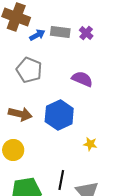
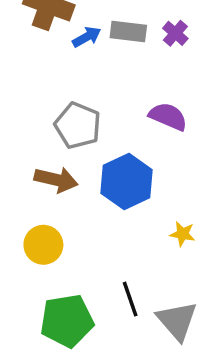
gray pentagon: (29, 70) -> (78, 125), moved
black line: (61, 180) -> (130, 299), turned -30

